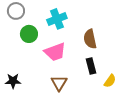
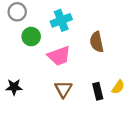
black rectangle: (91, 66) -> (98, 91), moved

